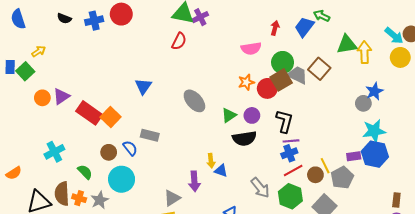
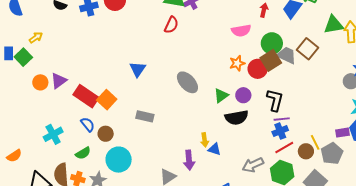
blue semicircle: (130, 148) -> (88, 124), moved
green semicircle: (85, 172) -> (83, 153), turned 105
gray arrow: (260, 188) -> (253, 165), turned 105

